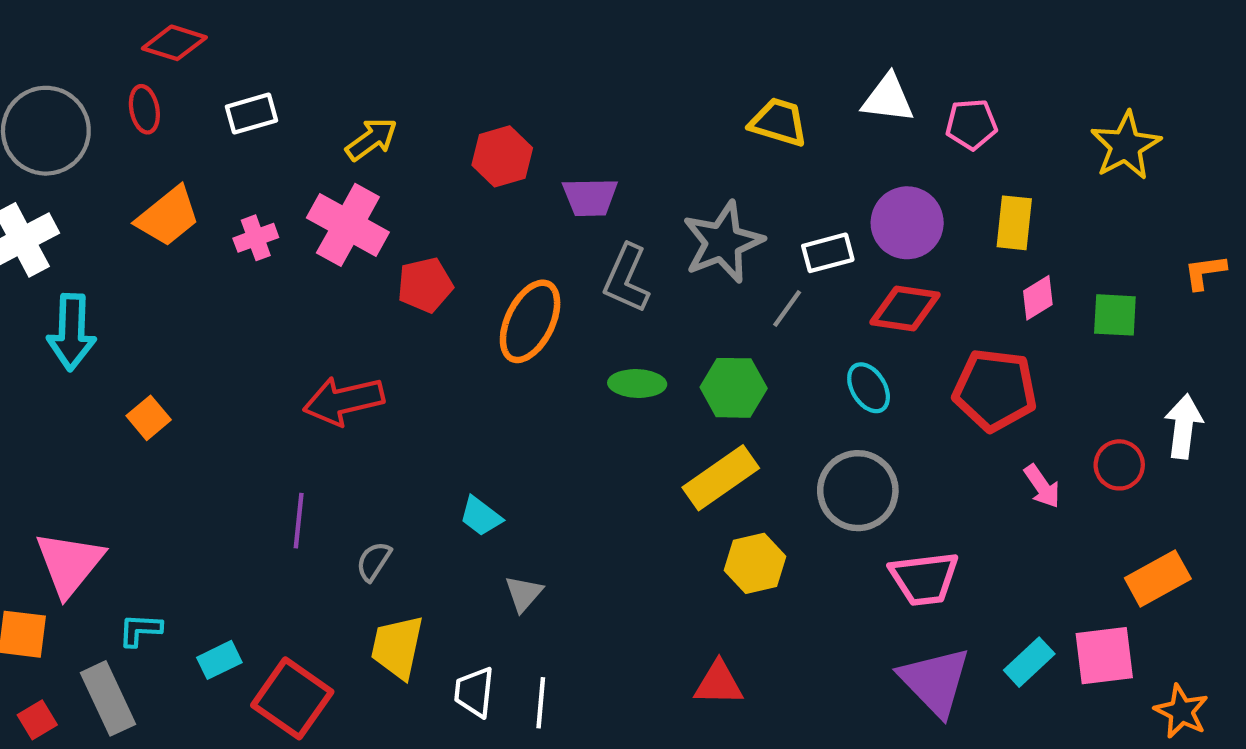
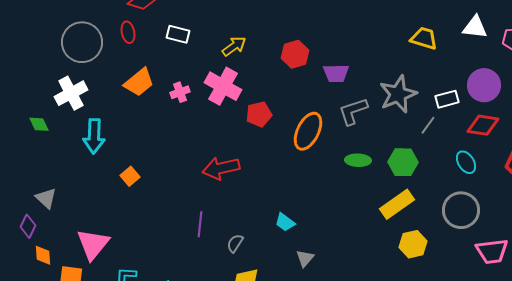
white rectangle: (252, 114) -> (178, 34), turned 30
gray L-shape: (626, 279) -> (353, 111), turned 48

